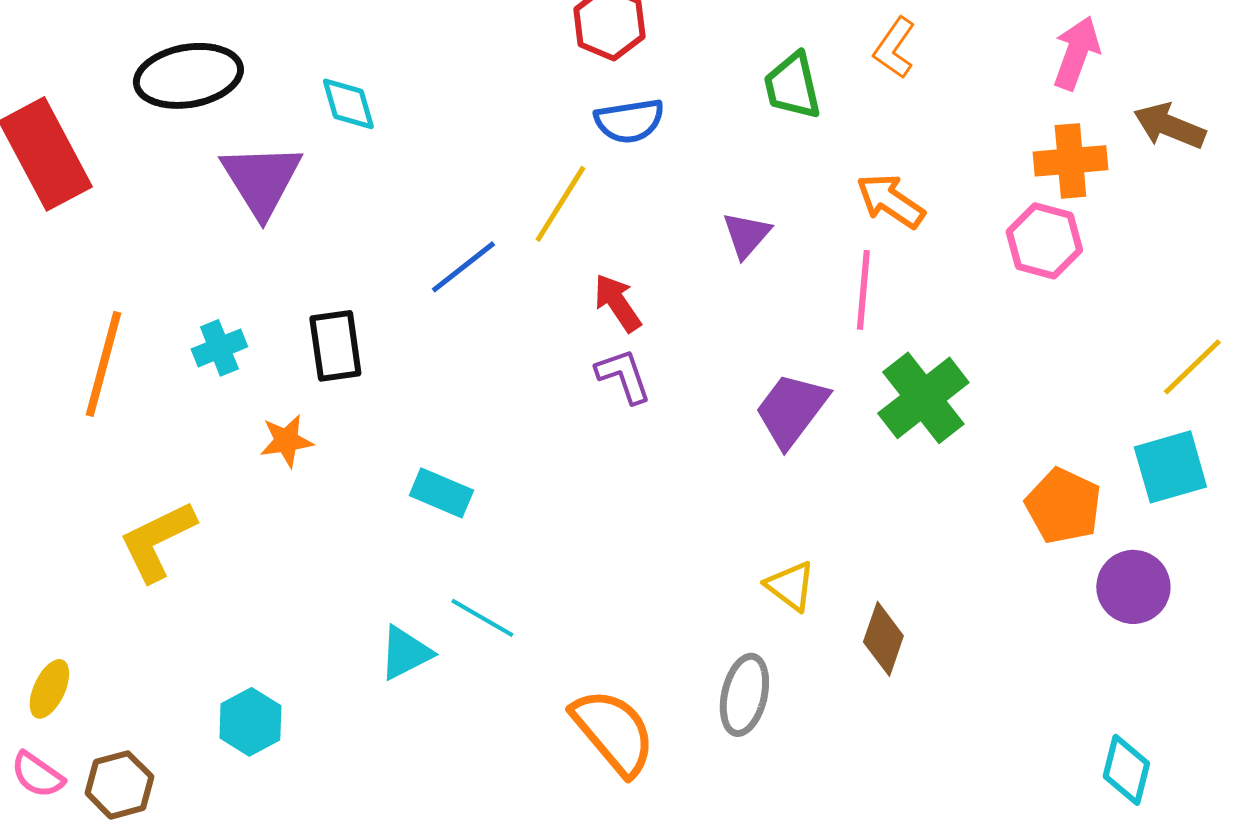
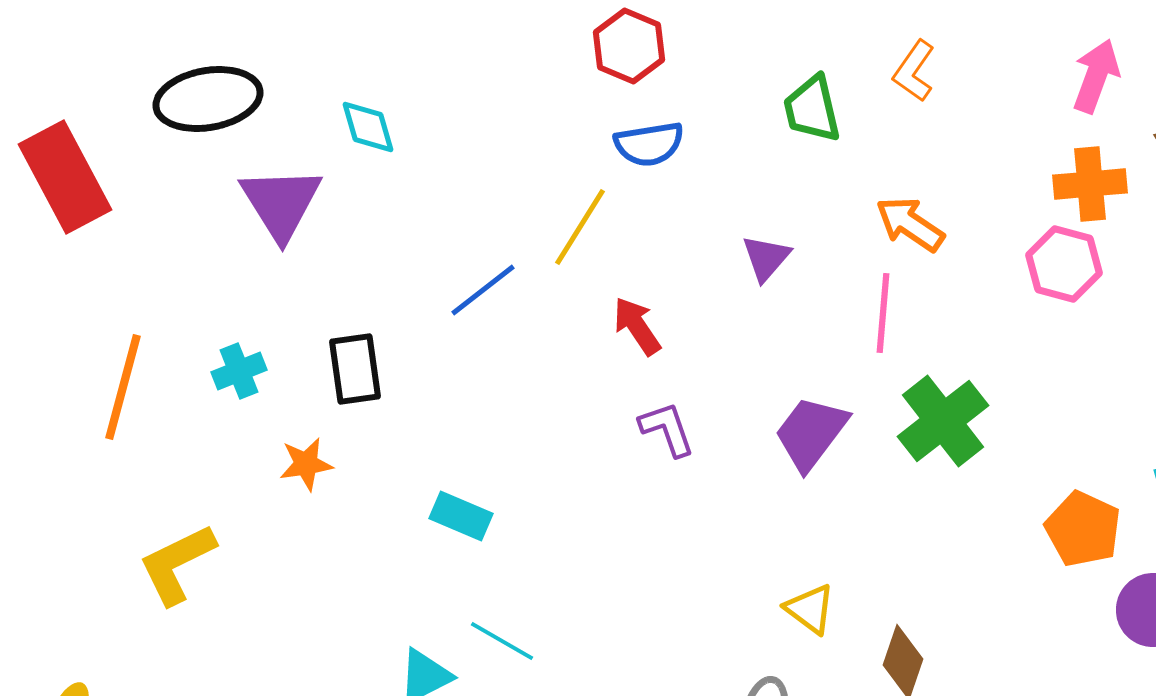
purple L-shape: (623, 376) -> (667, 429), moved

